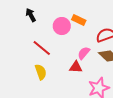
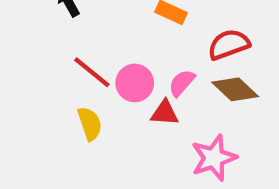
pink circle: (62, 26) -> (135, 83), moved

